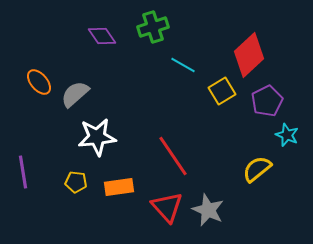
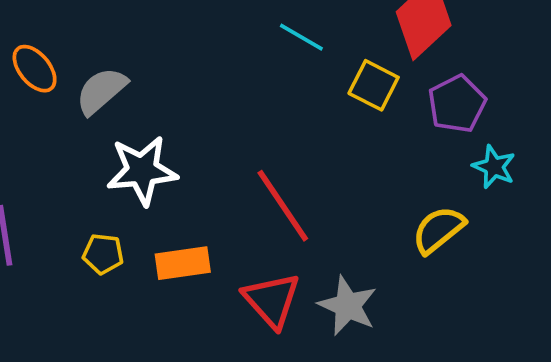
yellow square: (222, 91) -> (374, 85), turned -32

